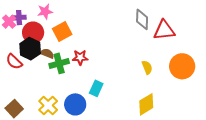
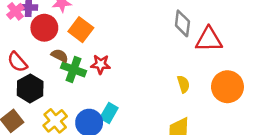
orange square: (62, 31) -> (81, 30), turned -30
black hexagon: (30, 49) -> (30, 88), moved
green cross: (59, 63) -> (74, 69), turned 30
cyan rectangle: (96, 88) -> (109, 113), moved

